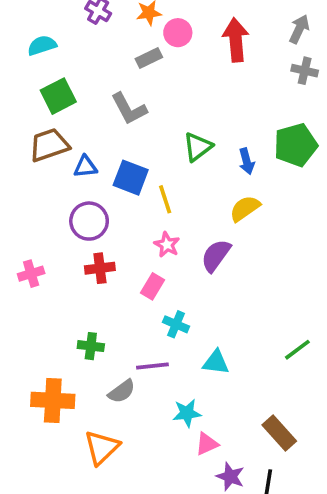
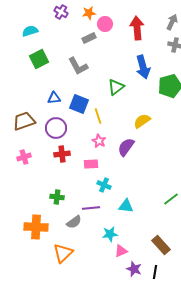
brown trapezoid: (49, 145) -> (24, 121), moved
blue arrow: (247, 161) -> (143, 67), moved, size x1.6
pink rectangle: (152, 286) -> (91, 164), turned 56

